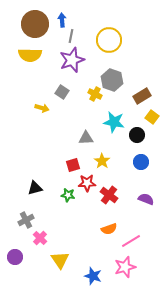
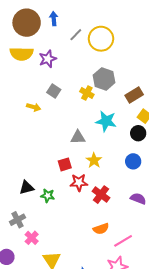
gray line: (71, 36) -> (76, 35), moved, turned 32
purple star: (72, 60) -> (48, 59), moved, size x0.7
black circle: (137, 135) -> (138, 133), moved
green star: (68, 195) -> (48, 196), moved

